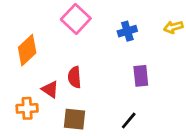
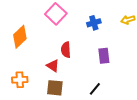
red semicircle: (74, 77) -> (66, 50), moved
red triangle: (50, 89) -> (53, 66), moved

